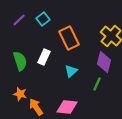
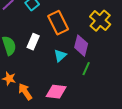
purple diamond: (104, 62) -> (81, 46), moved

